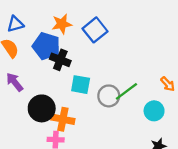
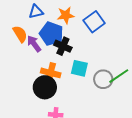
blue triangle: (15, 24) -> (36, 12), moved
purple arrow: (15, 82) -> (34, 44), moved
orange cross: (63, 119) -> (51, 73), moved

